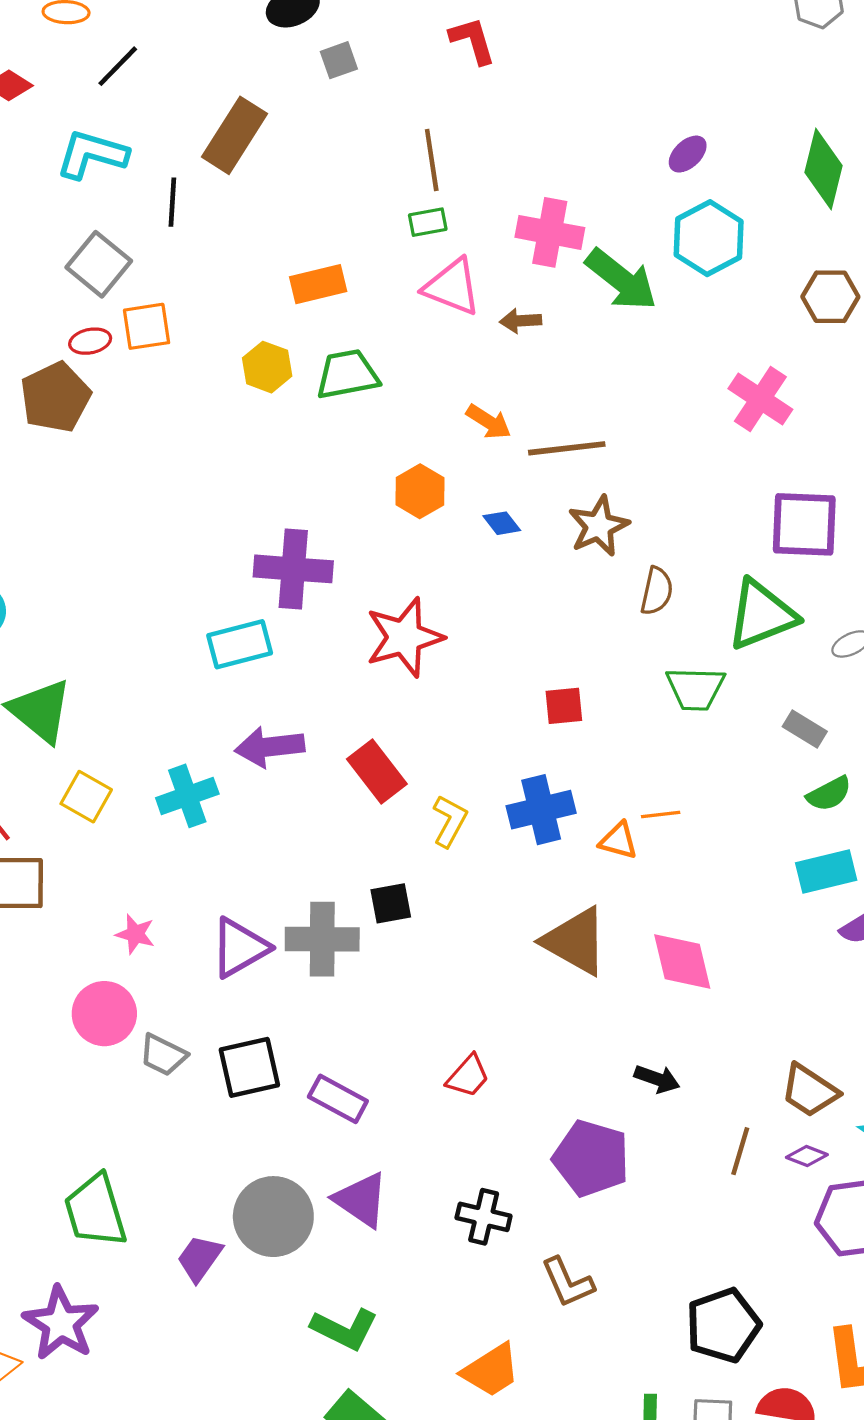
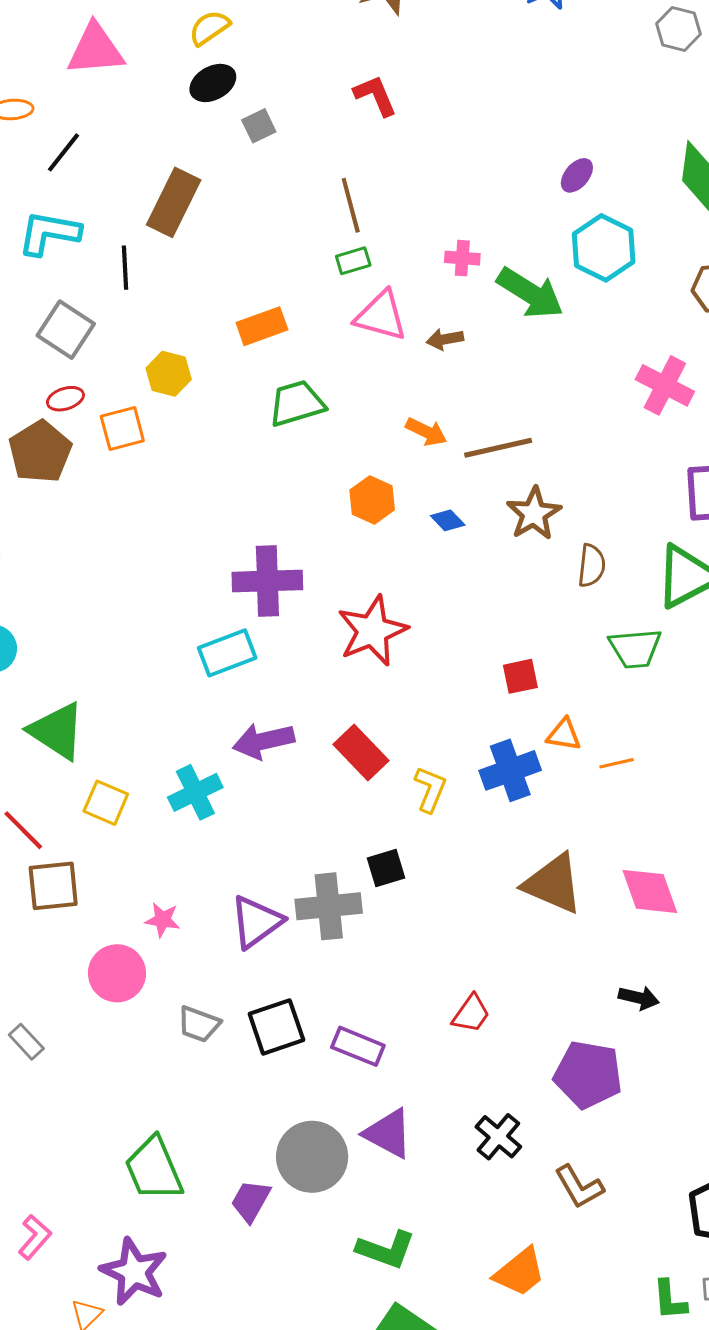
pink cross: (550, 232) -> (462, 258), size x0.6
orange square: (147, 326) -> (122, 428), moved
yellow hexagon: (267, 367) -> (169, 374), moved
orange triangle: (618, 841) -> (564, 735), moved
pink circle: (104, 1014) -> (117, 973), moved
black cross: (484, 1217) -> (498, 1137), turned 33

